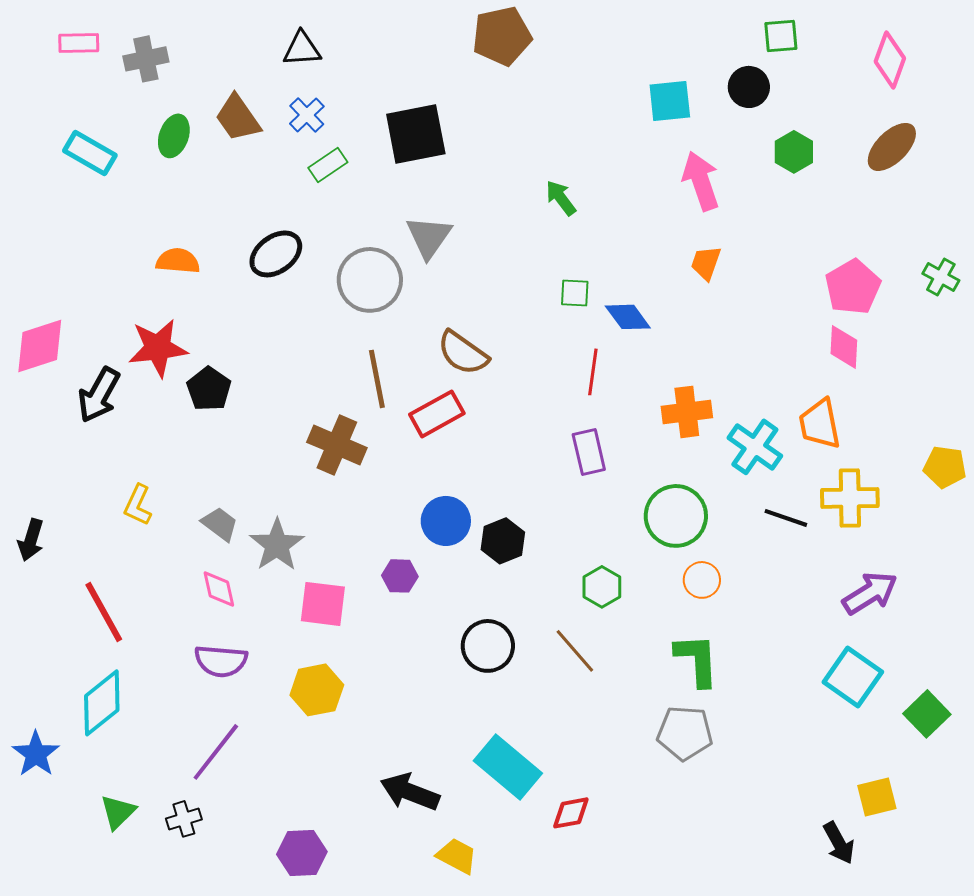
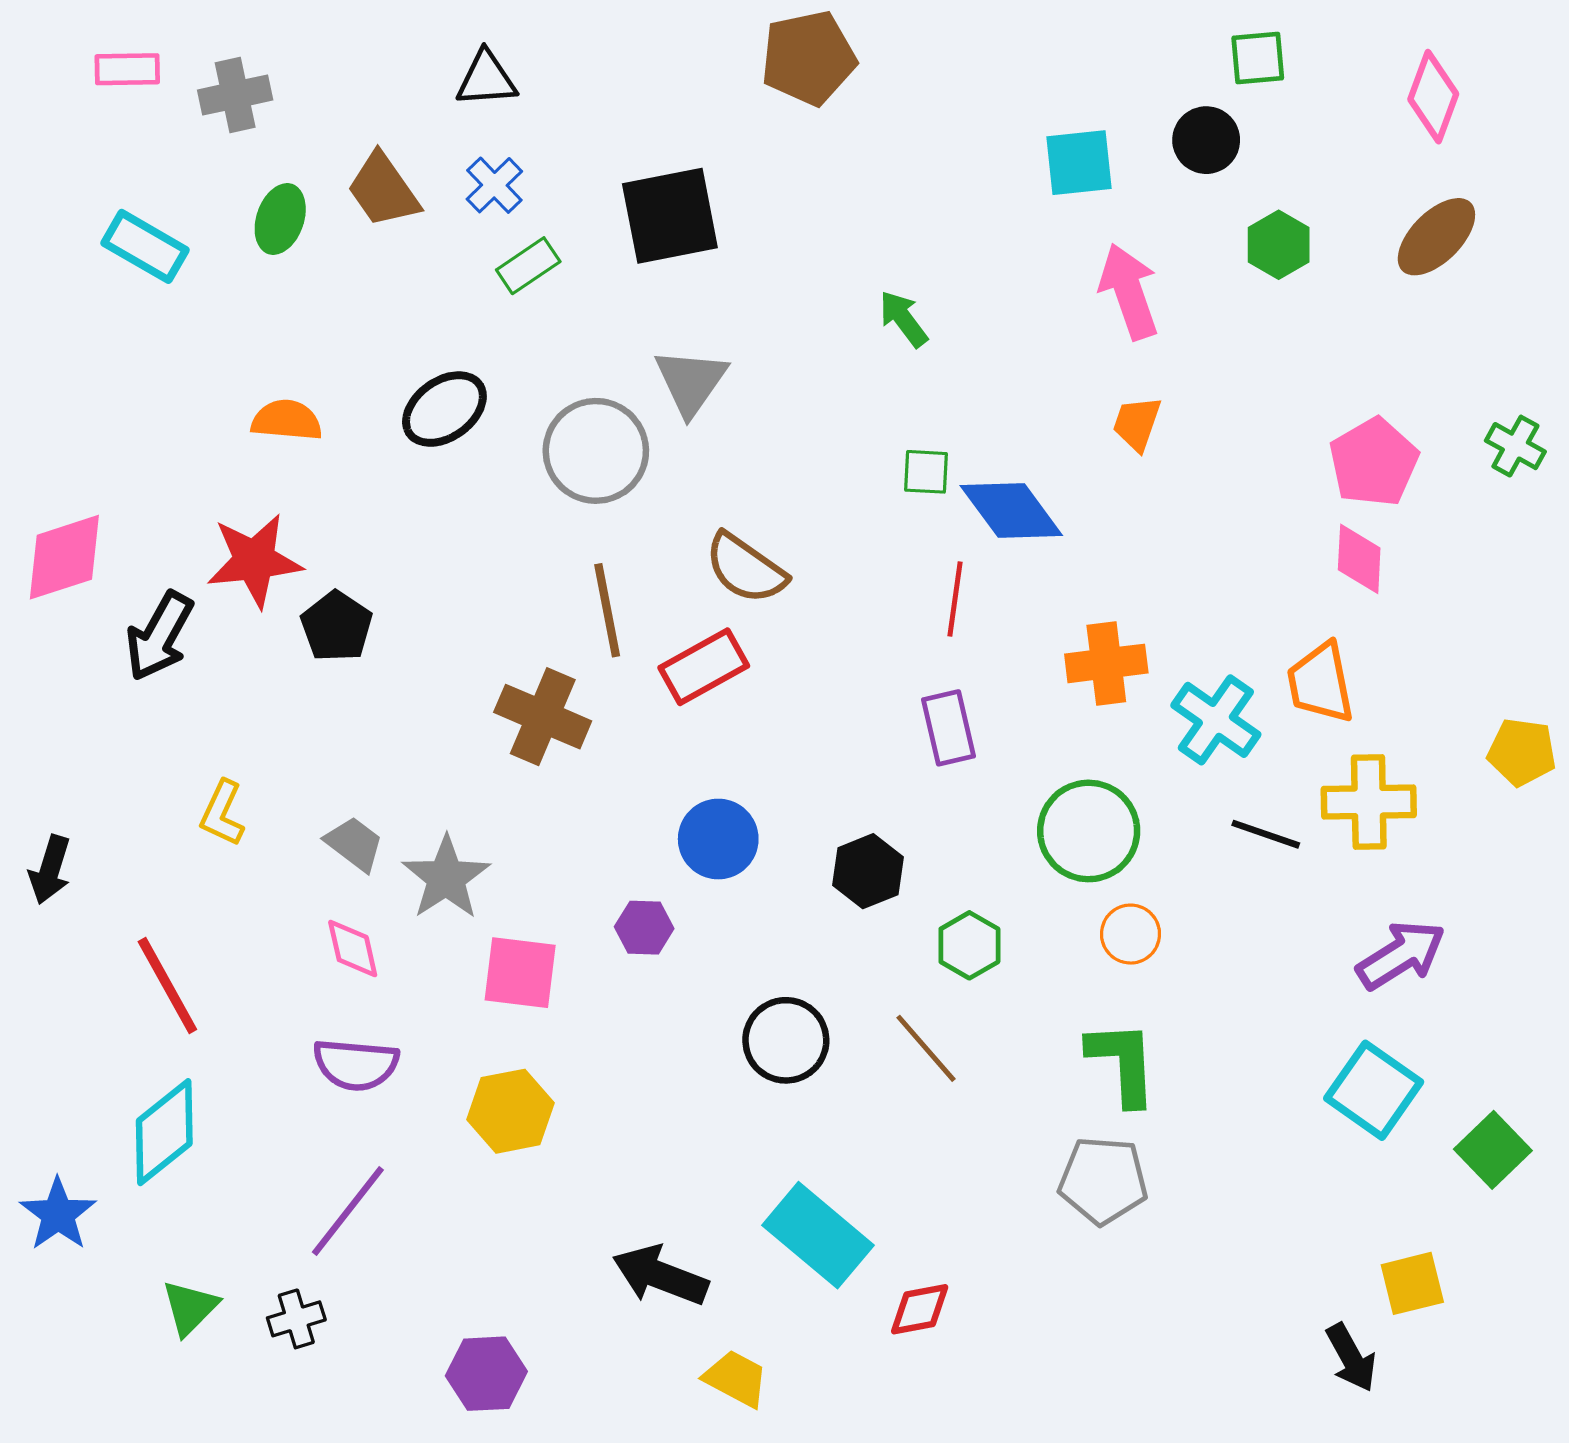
blue diamond: (628, 317) -> (1011, 510), size x1.4
black hexagon: (503, 541) -> (868, 871), moved

